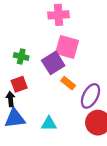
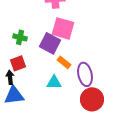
purple square: (53, 63) -> (50, 43), turned -30
purple ellipse: (90, 96) -> (85, 74), turned -40
cyan triangle: (49, 124) -> (54, 82), moved

